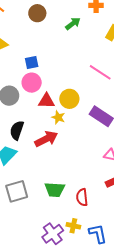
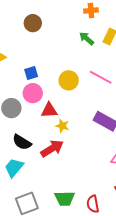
green arrow: (73, 24) -> (87, 38), moved, turned -98
yellow circle: (69, 99) -> (69, 80), moved
black semicircle: (17, 130) -> (22, 142), turned -72

